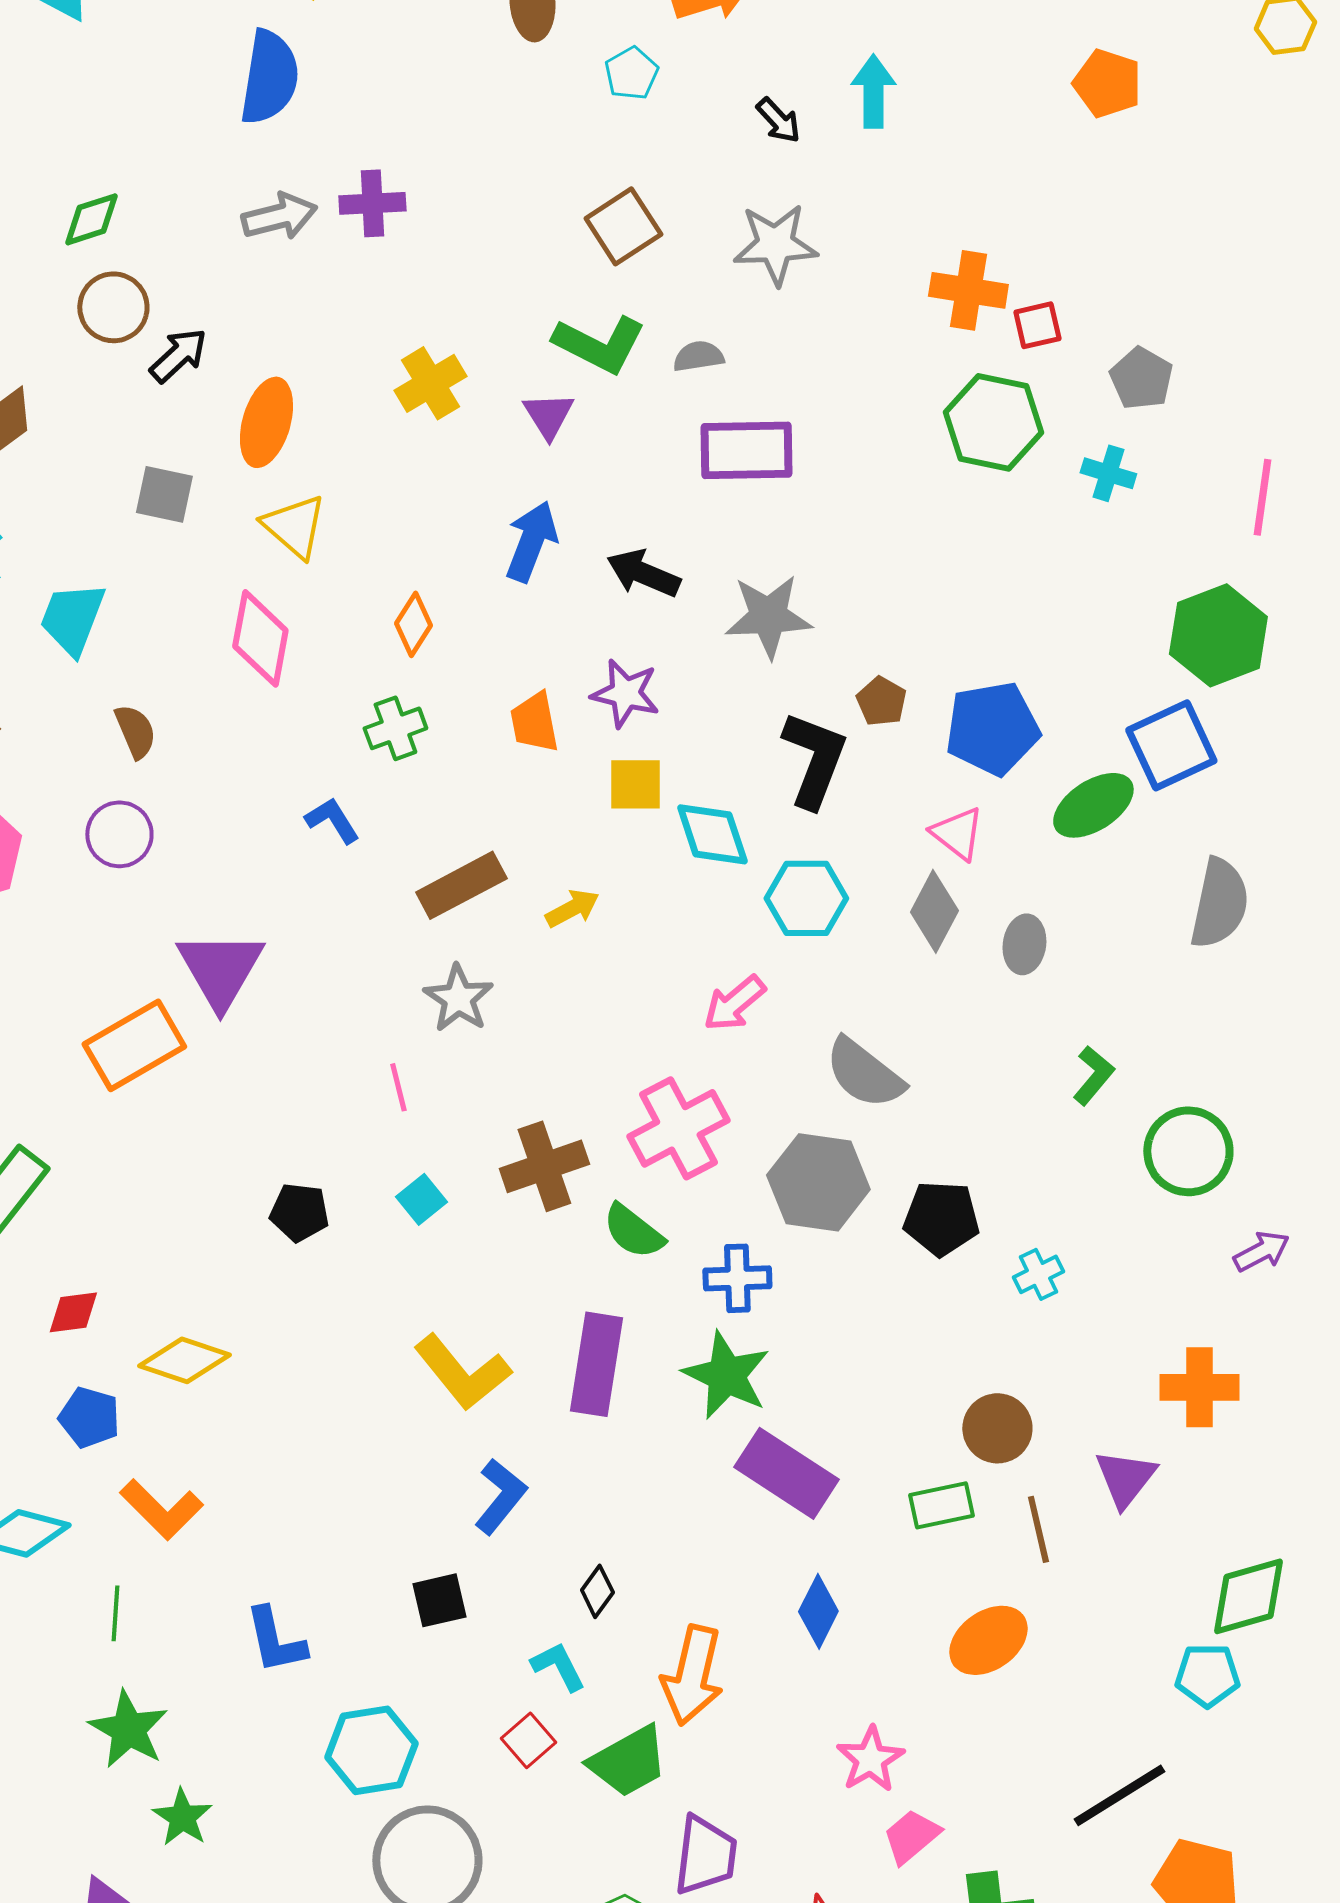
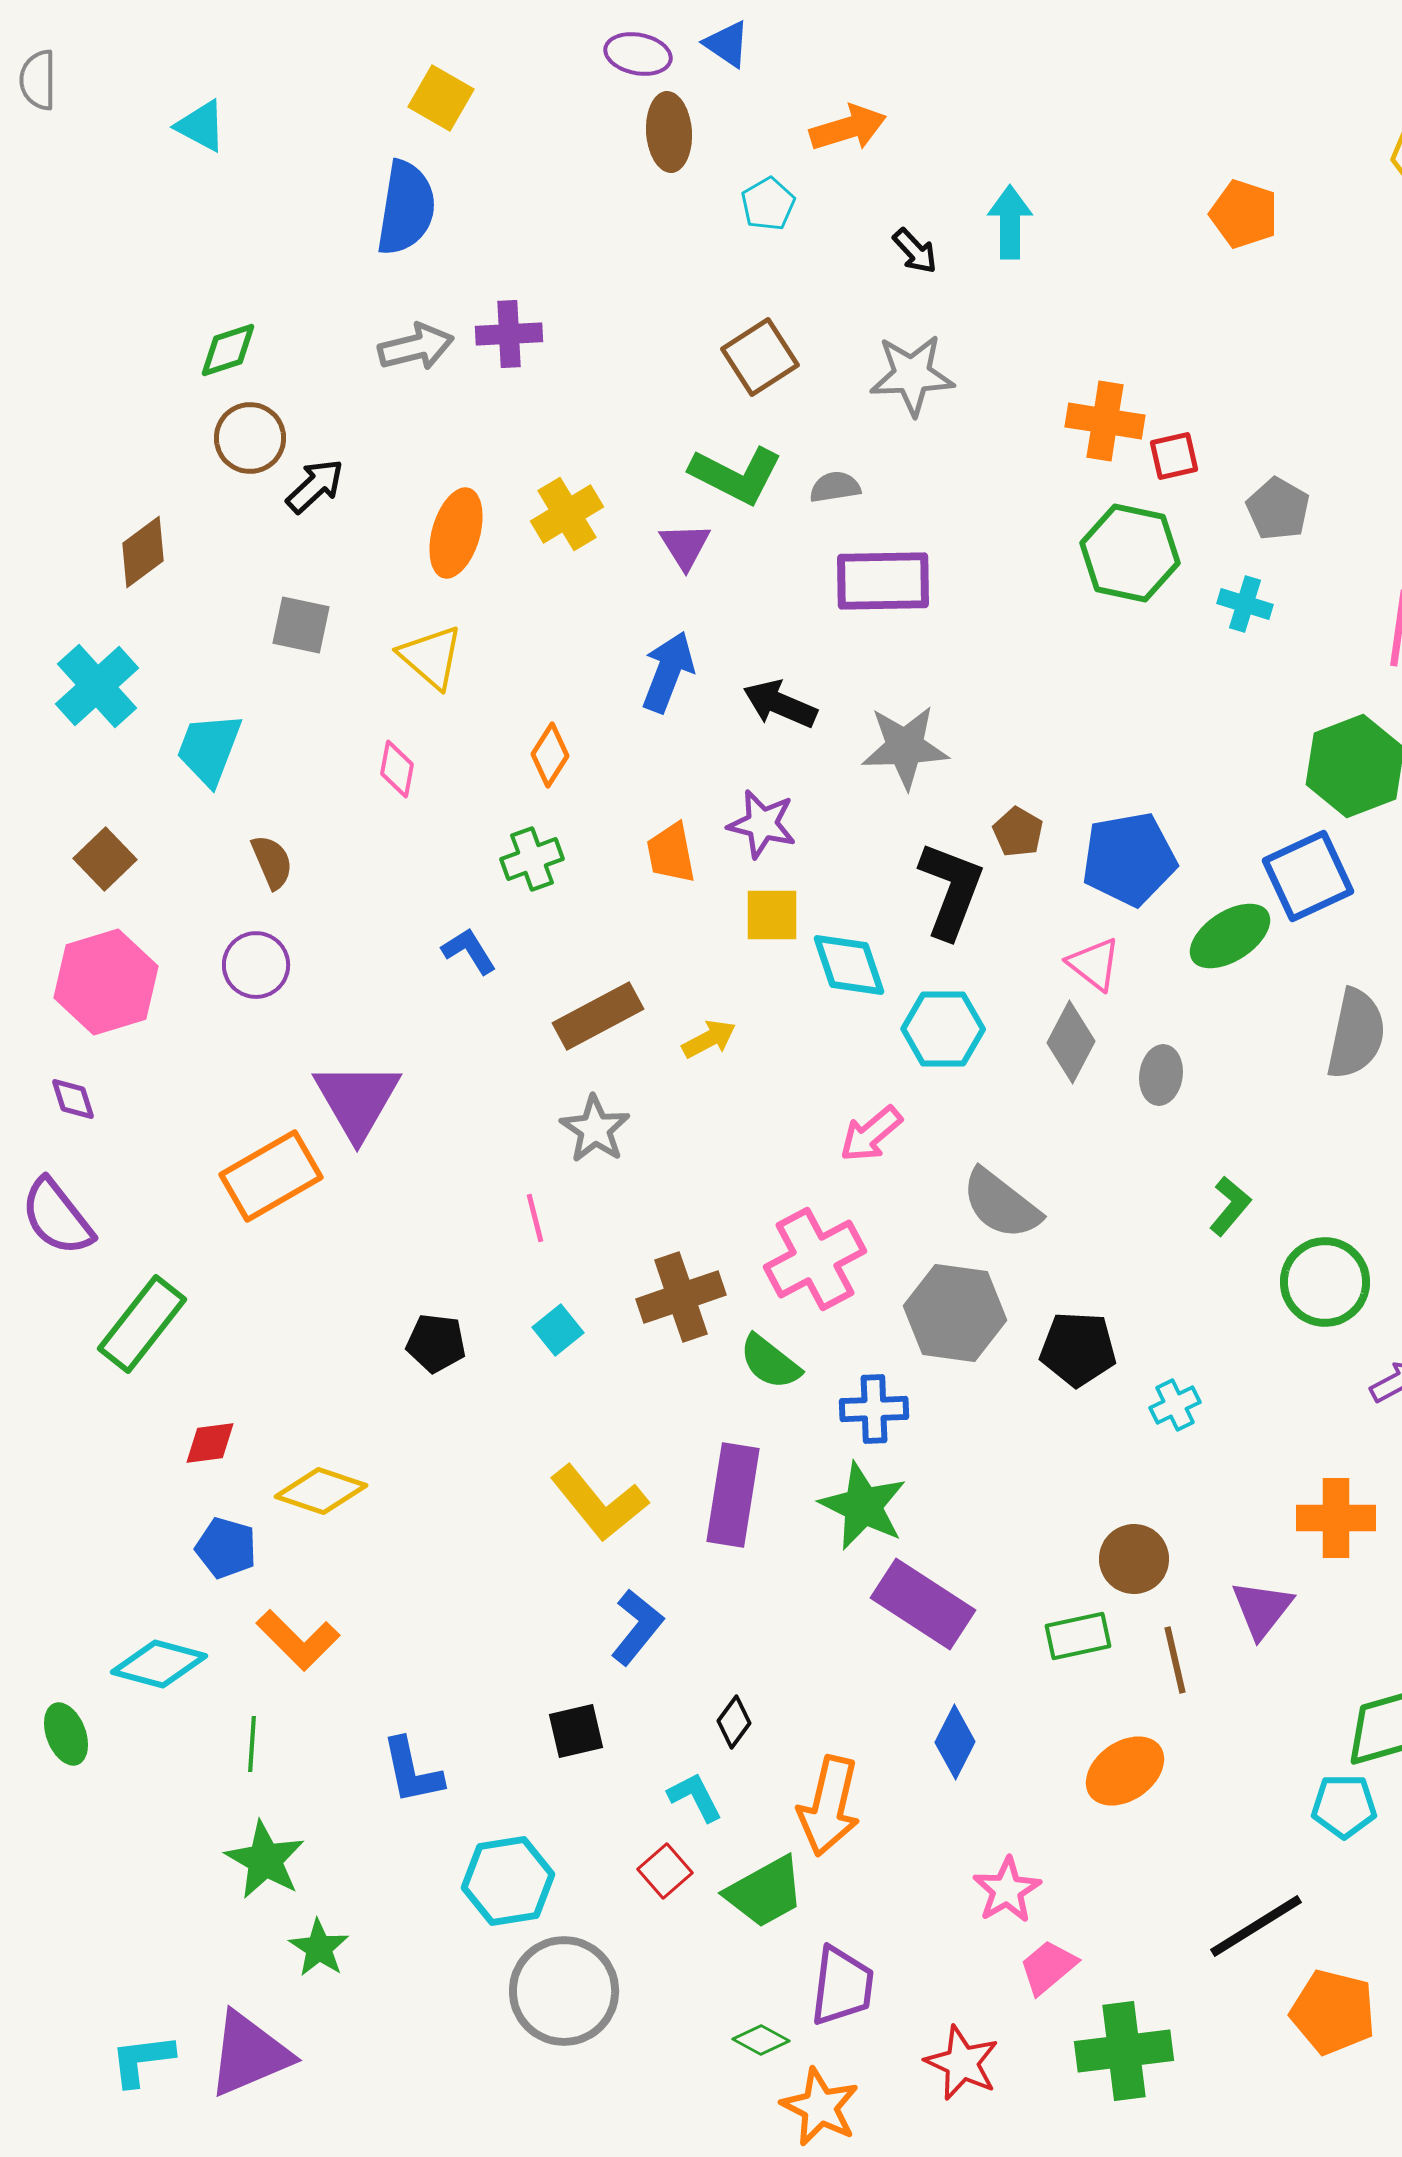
orange ellipse: (266, 422) -> (456, 533), moved
pink diamond: (260, 638) -> (397, 769), size x0.6

